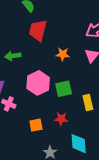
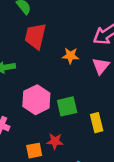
orange star: (63, 54) -> (70, 56), moved
red star: (61, 119) -> (55, 141), moved

